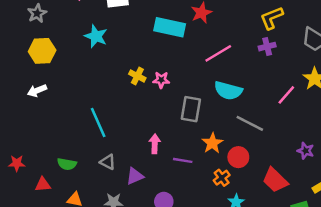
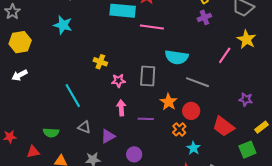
pink line: (218, 53) -> (152, 27), moved, turned 45
yellow cross: (137, 76) -> (100, 62), moved
pink star: (161, 80) -> (118, 81), moved

